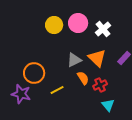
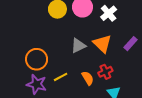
orange semicircle: (83, 78) -> (88, 78), moved
purple star: (21, 94) -> (37, 84), moved

